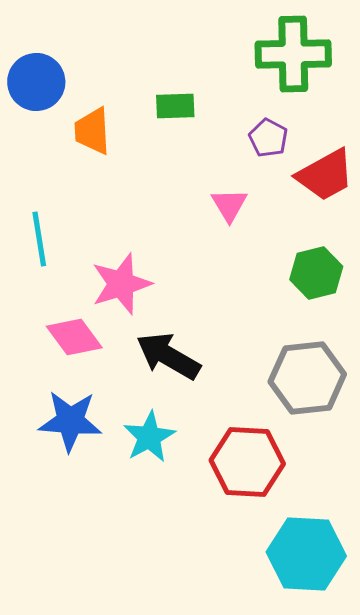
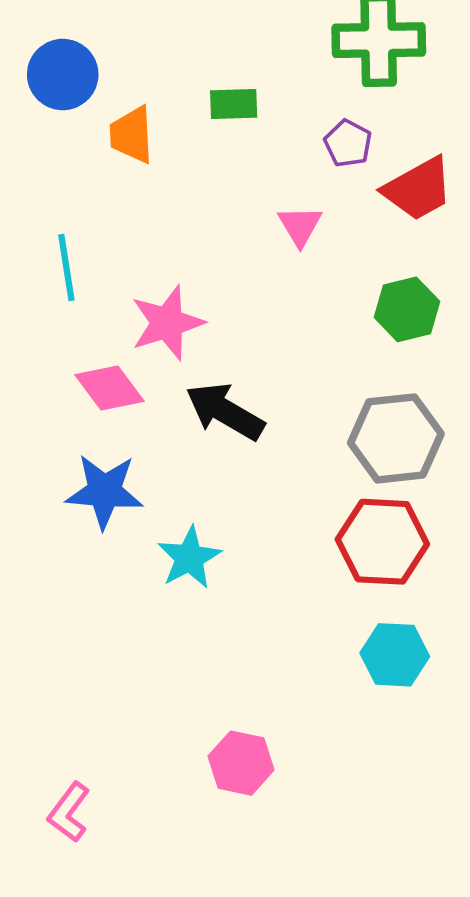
cyan star: (149, 437) -> (189, 558), moved
red hexagon: (247, 462) -> (382, 542), moved
cyan hexagon: (306, 554) -> (395, 655), size x0.7

